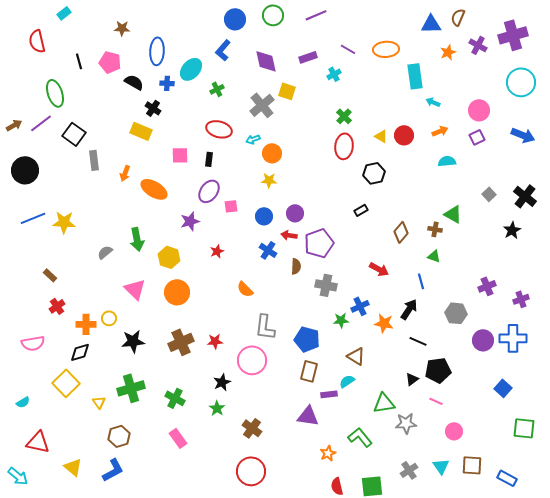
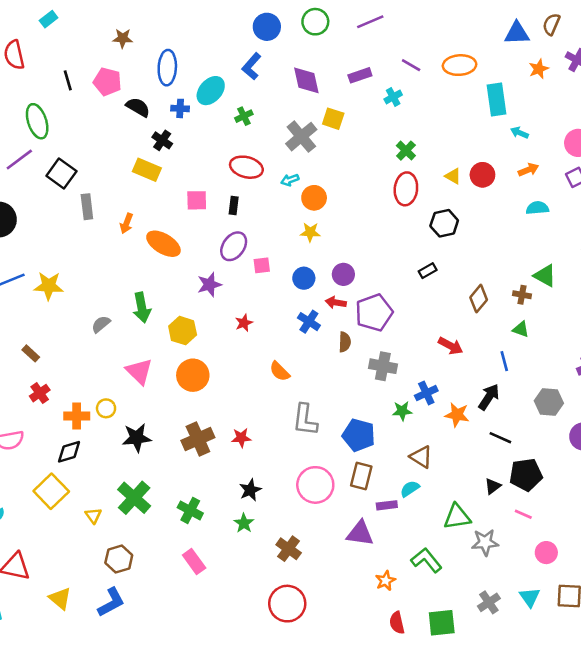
pink circle: (252, 360) -> (315, 485), moved
green cross: (131, 388) -> (134, 498), turned -32

